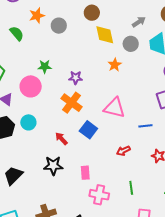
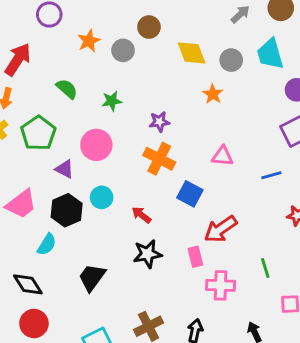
brown circle: (92, 13) -> (149, 27), moved
gray arrow: (139, 22) -> (240, 14), moved
green semicircle: (17, 33) -> (67, 89), moved
green star: (45, 67) -> (112, 101), moved
pink triangle: (114, 108) -> (223, 156), size x0.7
red arrow: (61, 139) -> (141, 215), moved
red arrow: (123, 151) -> (221, 229), moved, size x1.6

